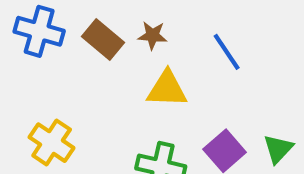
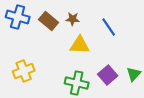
yellow cross: (52, 143) -> (24, 71), turned 35

